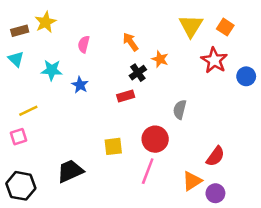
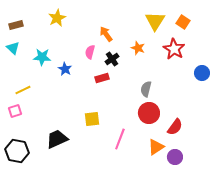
yellow star: (46, 22) -> (57, 18), moved
pink semicircle: (84, 44) -> (90, 52), moved
orange star: (160, 59) -> (138, 48), moved
blue circle: (246, 76) -> (202, 73), moved
red circle: (155, 139) -> (149, 113), moved

